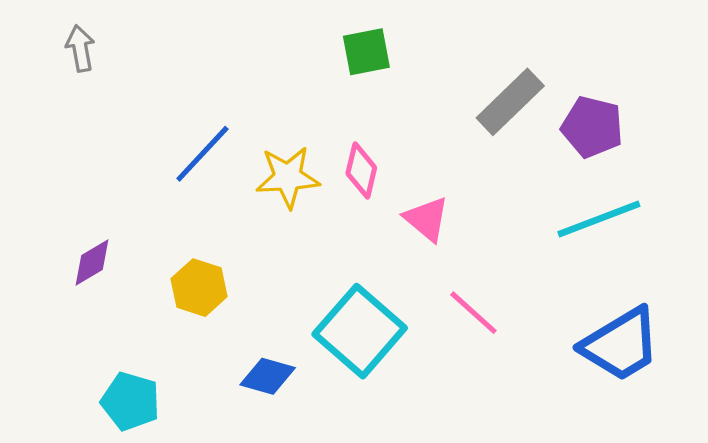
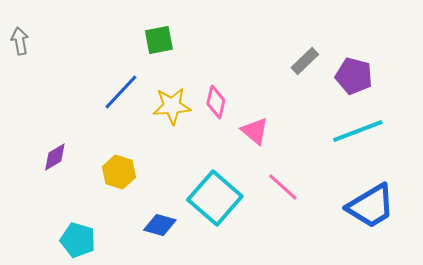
gray arrow: (80, 48) -> (20, 41), moved
green square: (366, 52) -> (159, 40), moved
gray rectangle: (510, 102) -> (305, 61), size x0.7

